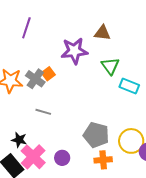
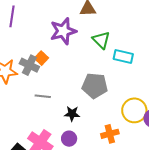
gray pentagon: (96, 135) -> (95, 86), moved
black star: (19, 140) -> (72, 114), moved

